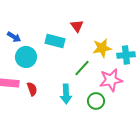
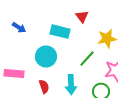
cyan circle: (26, 57) -> (46, 57), moved
red semicircle: (32, 89) -> (44, 87), moved

